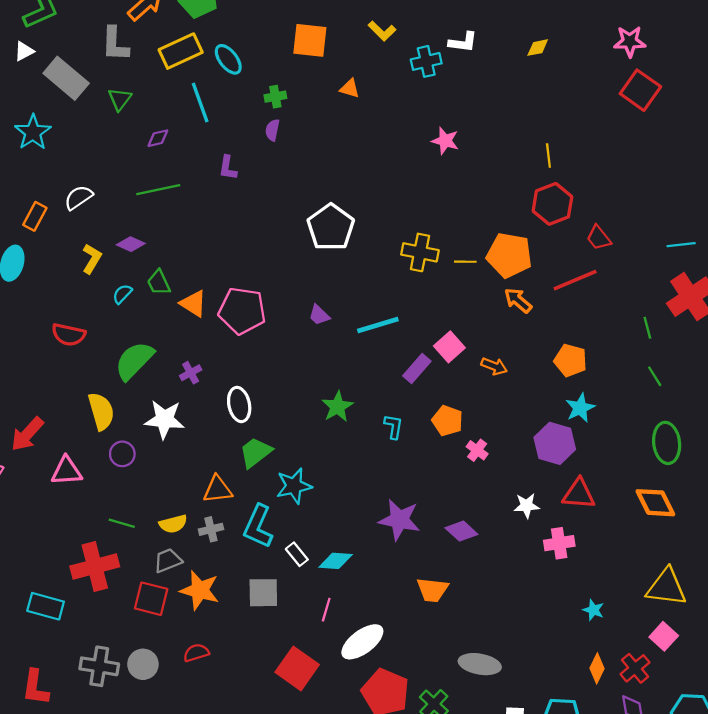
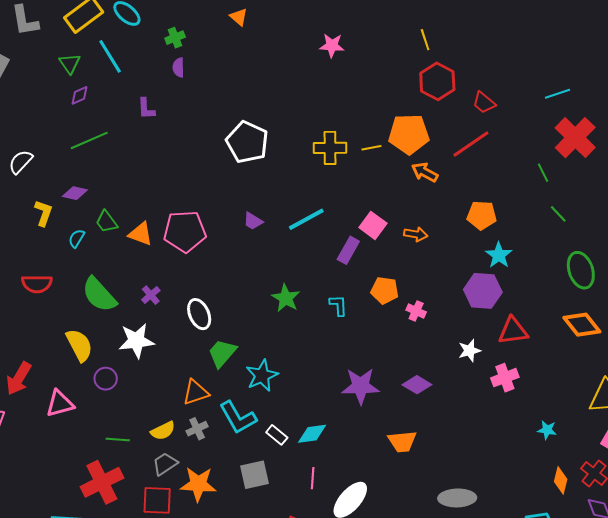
orange triangle: (350, 88) -> (239, 17), turned 36
green triangle: (120, 99) -> (70, 63), moved
green semicircle: (134, 361) -> (99, 295), turned -75
cyan L-shape: (258, 526) -> (238, 418), turned -42

